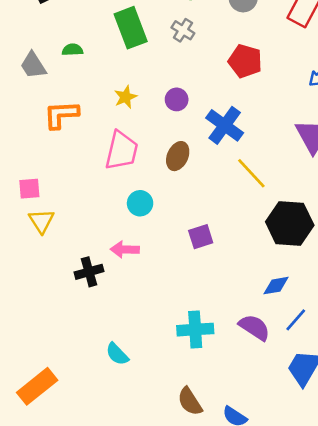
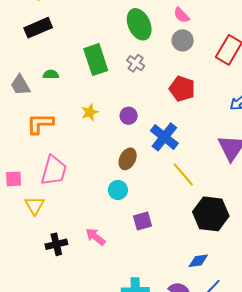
pink trapezoid: (122, 151) -> (54, 170), moved
cyan circle: (140, 203) -> (118, 190), moved
yellow triangle: (41, 221) -> (35, 206), moved
pink arrow: (125, 249) -> (95, 237), moved, turned 35

